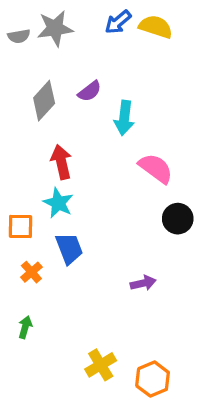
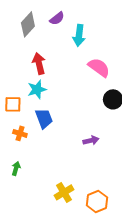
cyan star: (58, 203) -> (37, 89), turned 30
orange cross: (31, 272) -> (20, 133), turned -32

